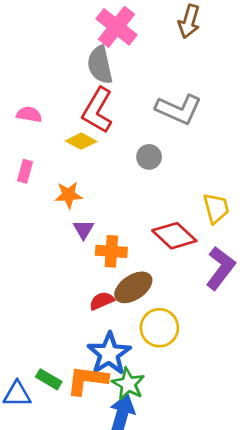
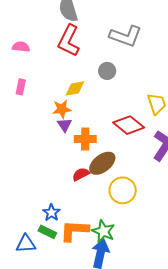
yellow diamond: (81, 141) -> (75, 88), moved, turned -35
orange star: (69, 195) -> (62, 109), moved
blue star: (109, 354) -> (52, 213), moved, size x0.6

